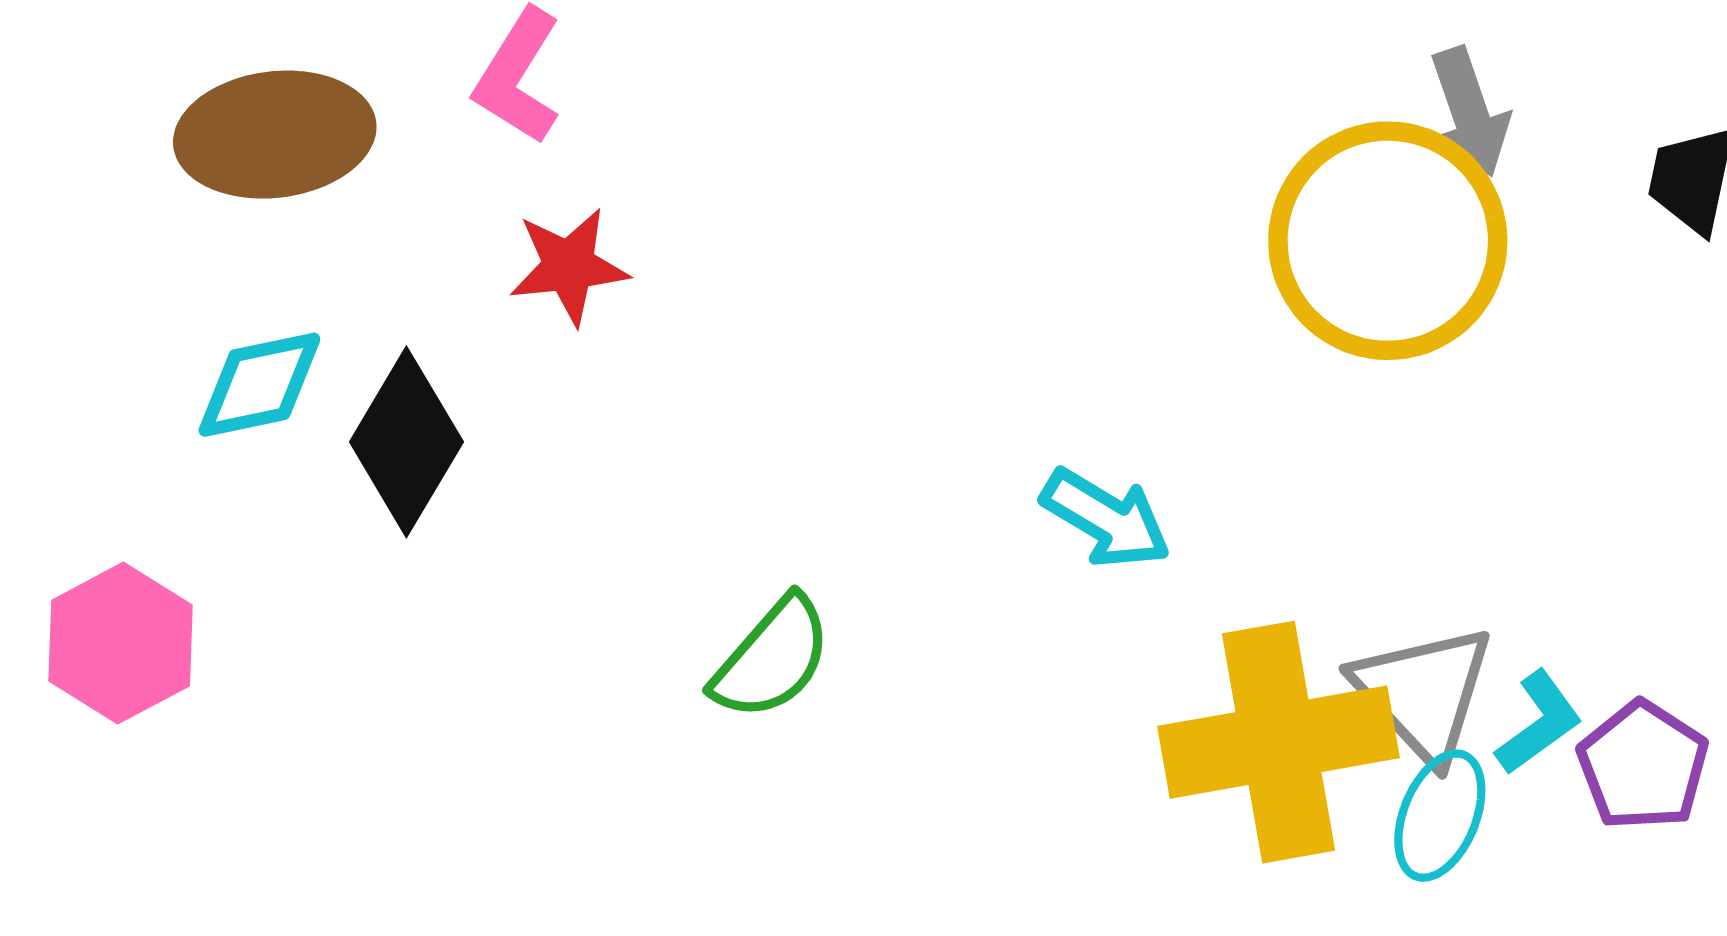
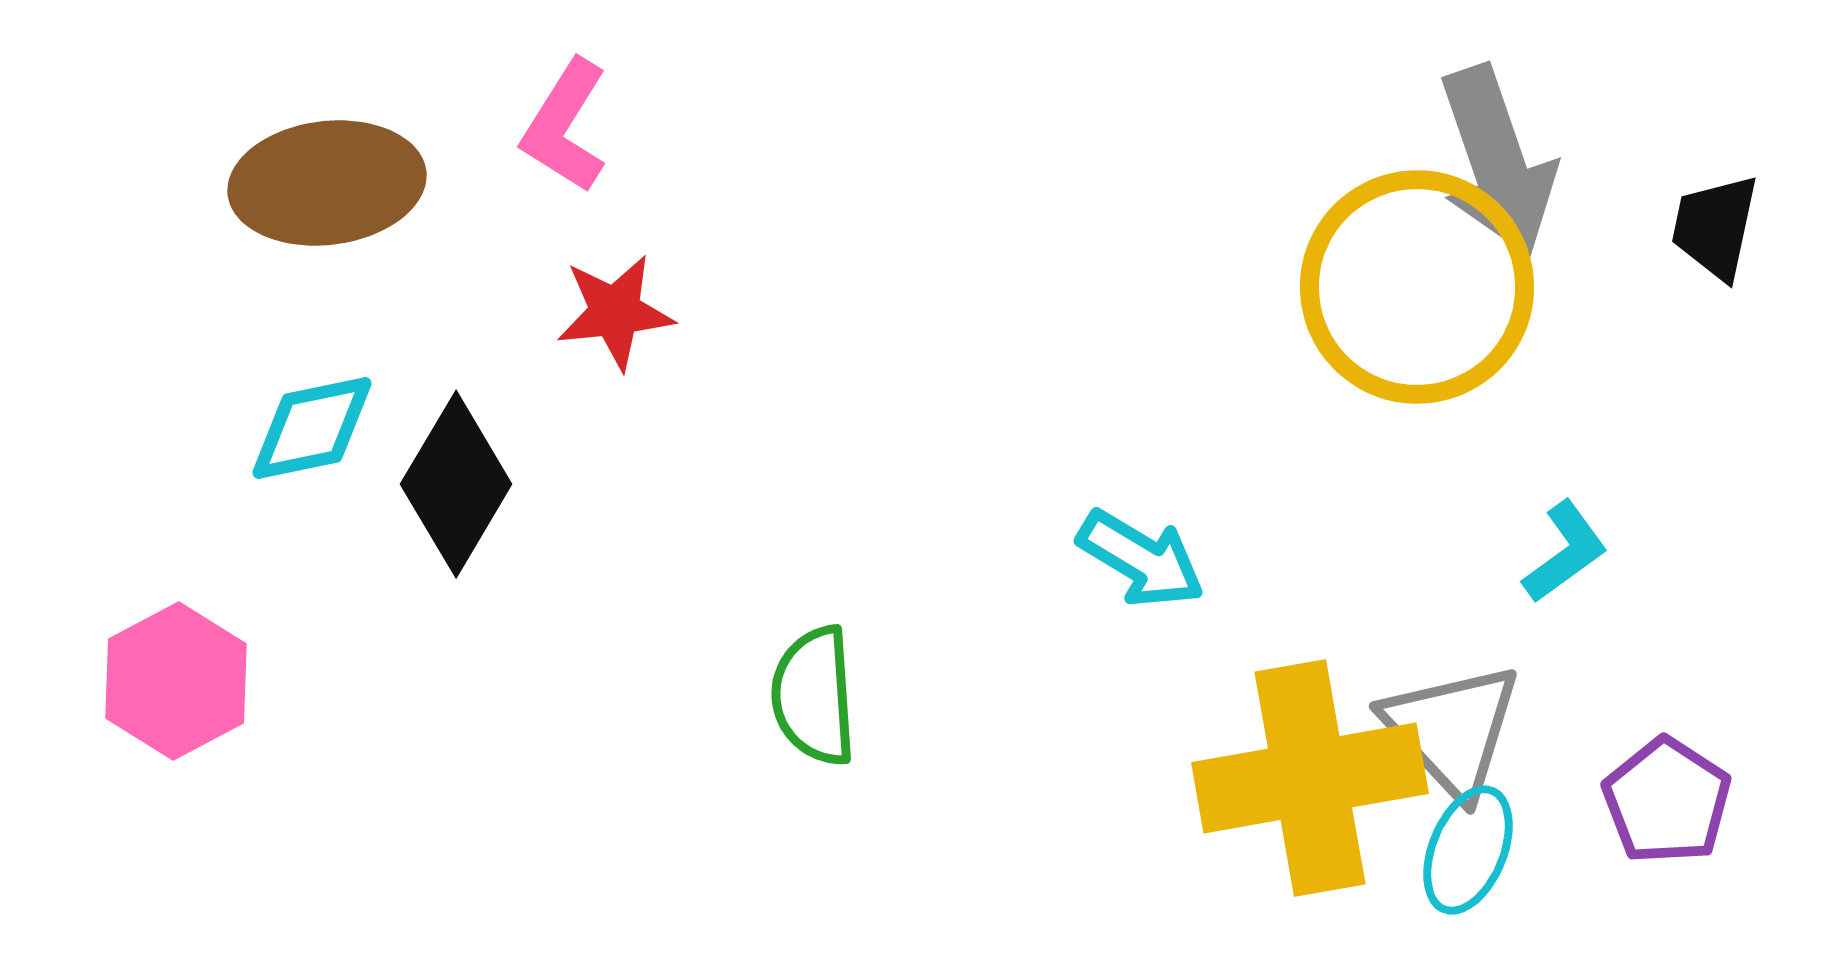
gray arrow: (1469, 112) -> (1497, 161), size x1.5
green semicircle: (772, 658) -> (814, 696), turned 135
cyan L-shape: (1539, 723) -> (1565, 552), moved

